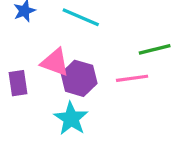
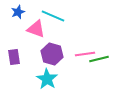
green line: (155, 49) -> (99, 59), moved
pink triangle: (55, 62) -> (36, 29), moved

